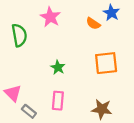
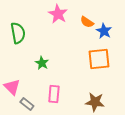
blue star: (111, 13) -> (104, 31), moved
pink star: (50, 17) -> (58, 14), moved
green star: (58, 67) -> (42, 63), moved

